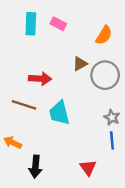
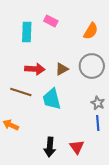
cyan rectangle: (31, 24) -> (27, 32), moved
brown triangle: (80, 64) -> (62, 69), moved
black arrow: (35, 167) -> (50, 147), moved

